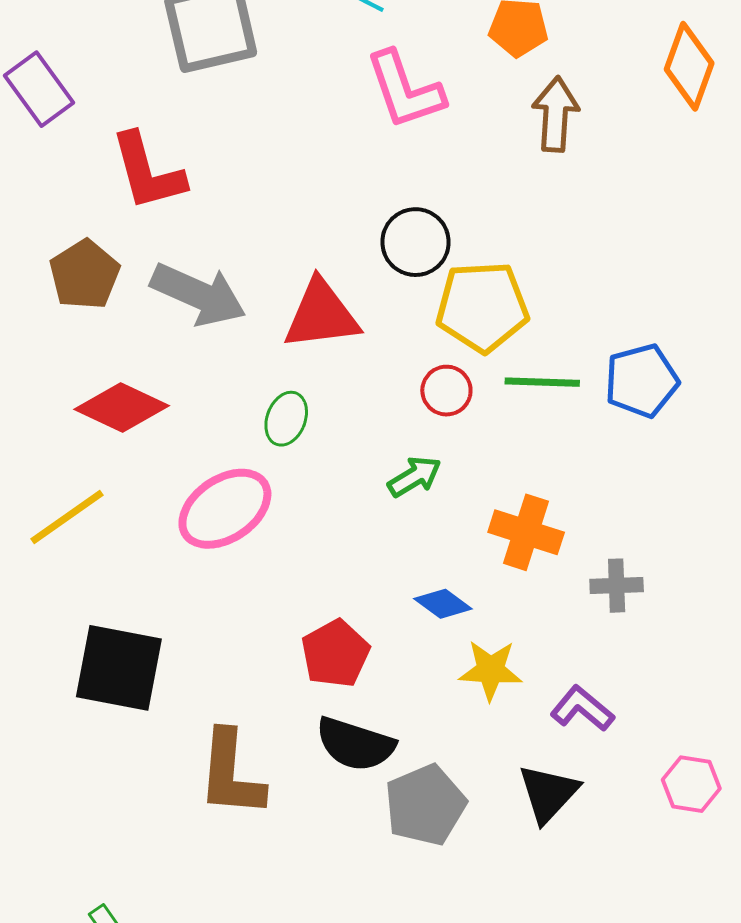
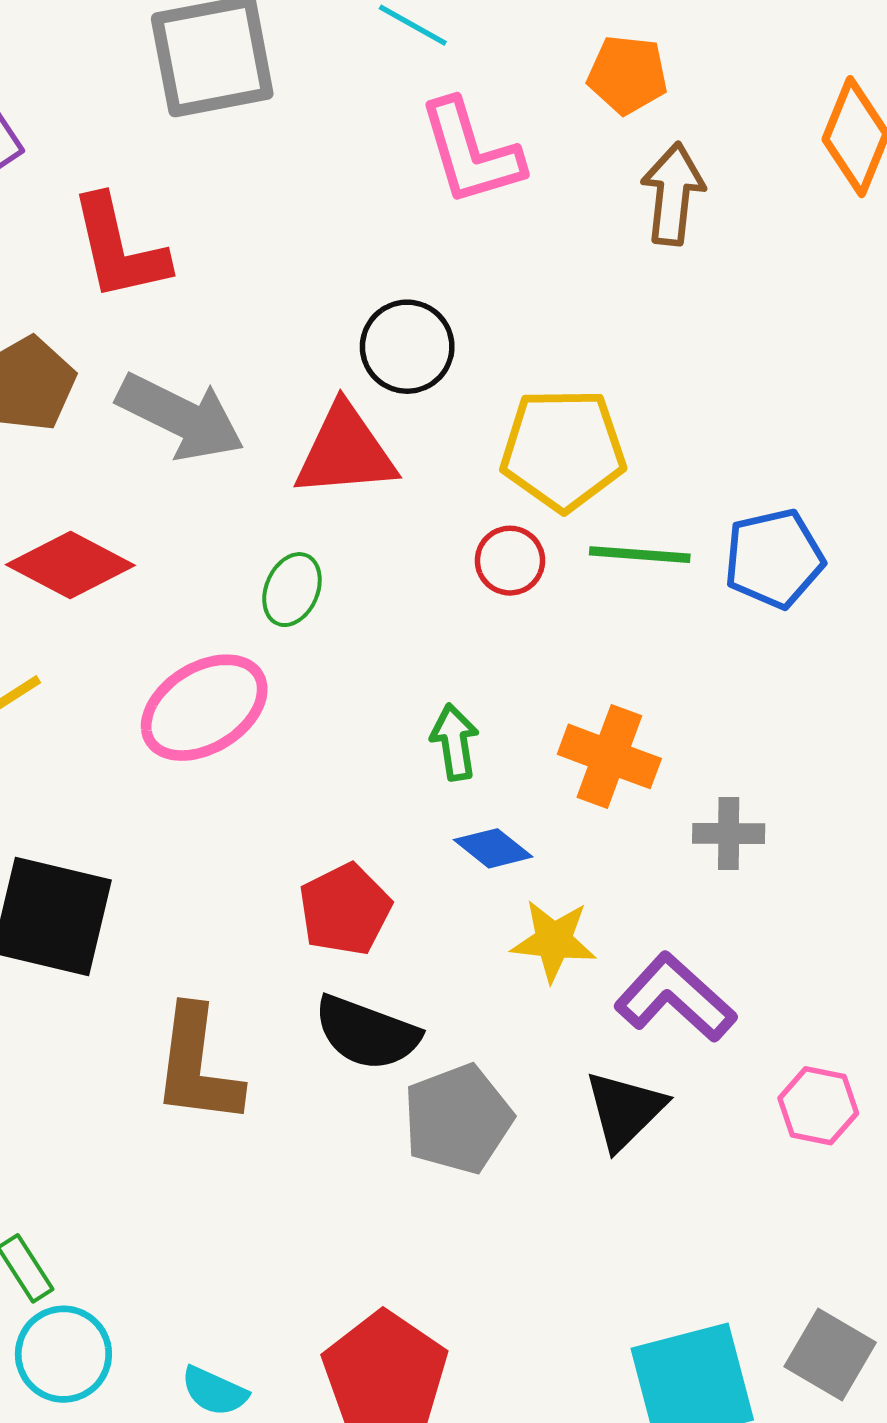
black circle: (415, 242) -> (407, 347), moved
green arrow: (415, 477) -> (455, 742), moved, turned -70
purple L-shape: (582, 708) -> (675, 998), size x1.4

